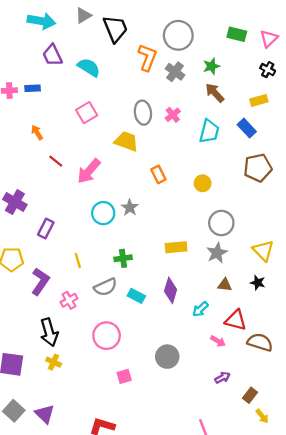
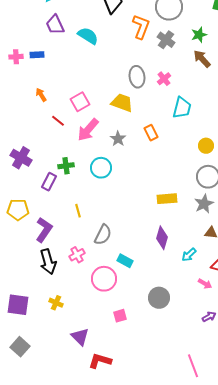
pink square: (87, 113) -> (80, 102), moved
cyan trapezoid: (209, 131) -> (182, 108), moved
yellow circle: (203, 183) -> (206, 146), moved
gray star: (130, 208) -> (118, 139), moved
green cross: (123, 258) -> (66, 166), moved
gray semicircle: (105, 287) -> (103, 235), turned -40
cyan rectangle: (136, 296) -> (125, 261), moved
pink cross: (69, 300) -> (77, 255), moved
black arrow: (49, 332) -> (48, 262), moved
purple triangle: (45, 414) -> (80, 337), moved

